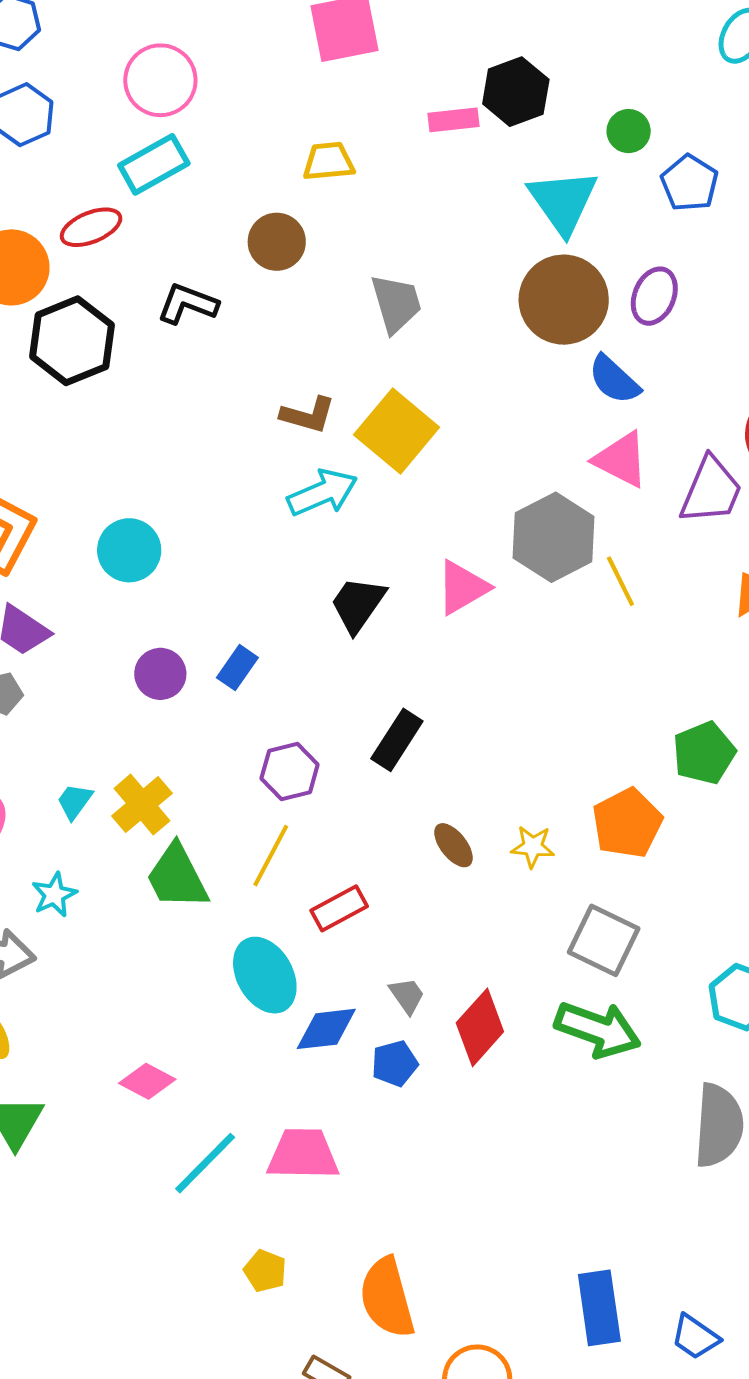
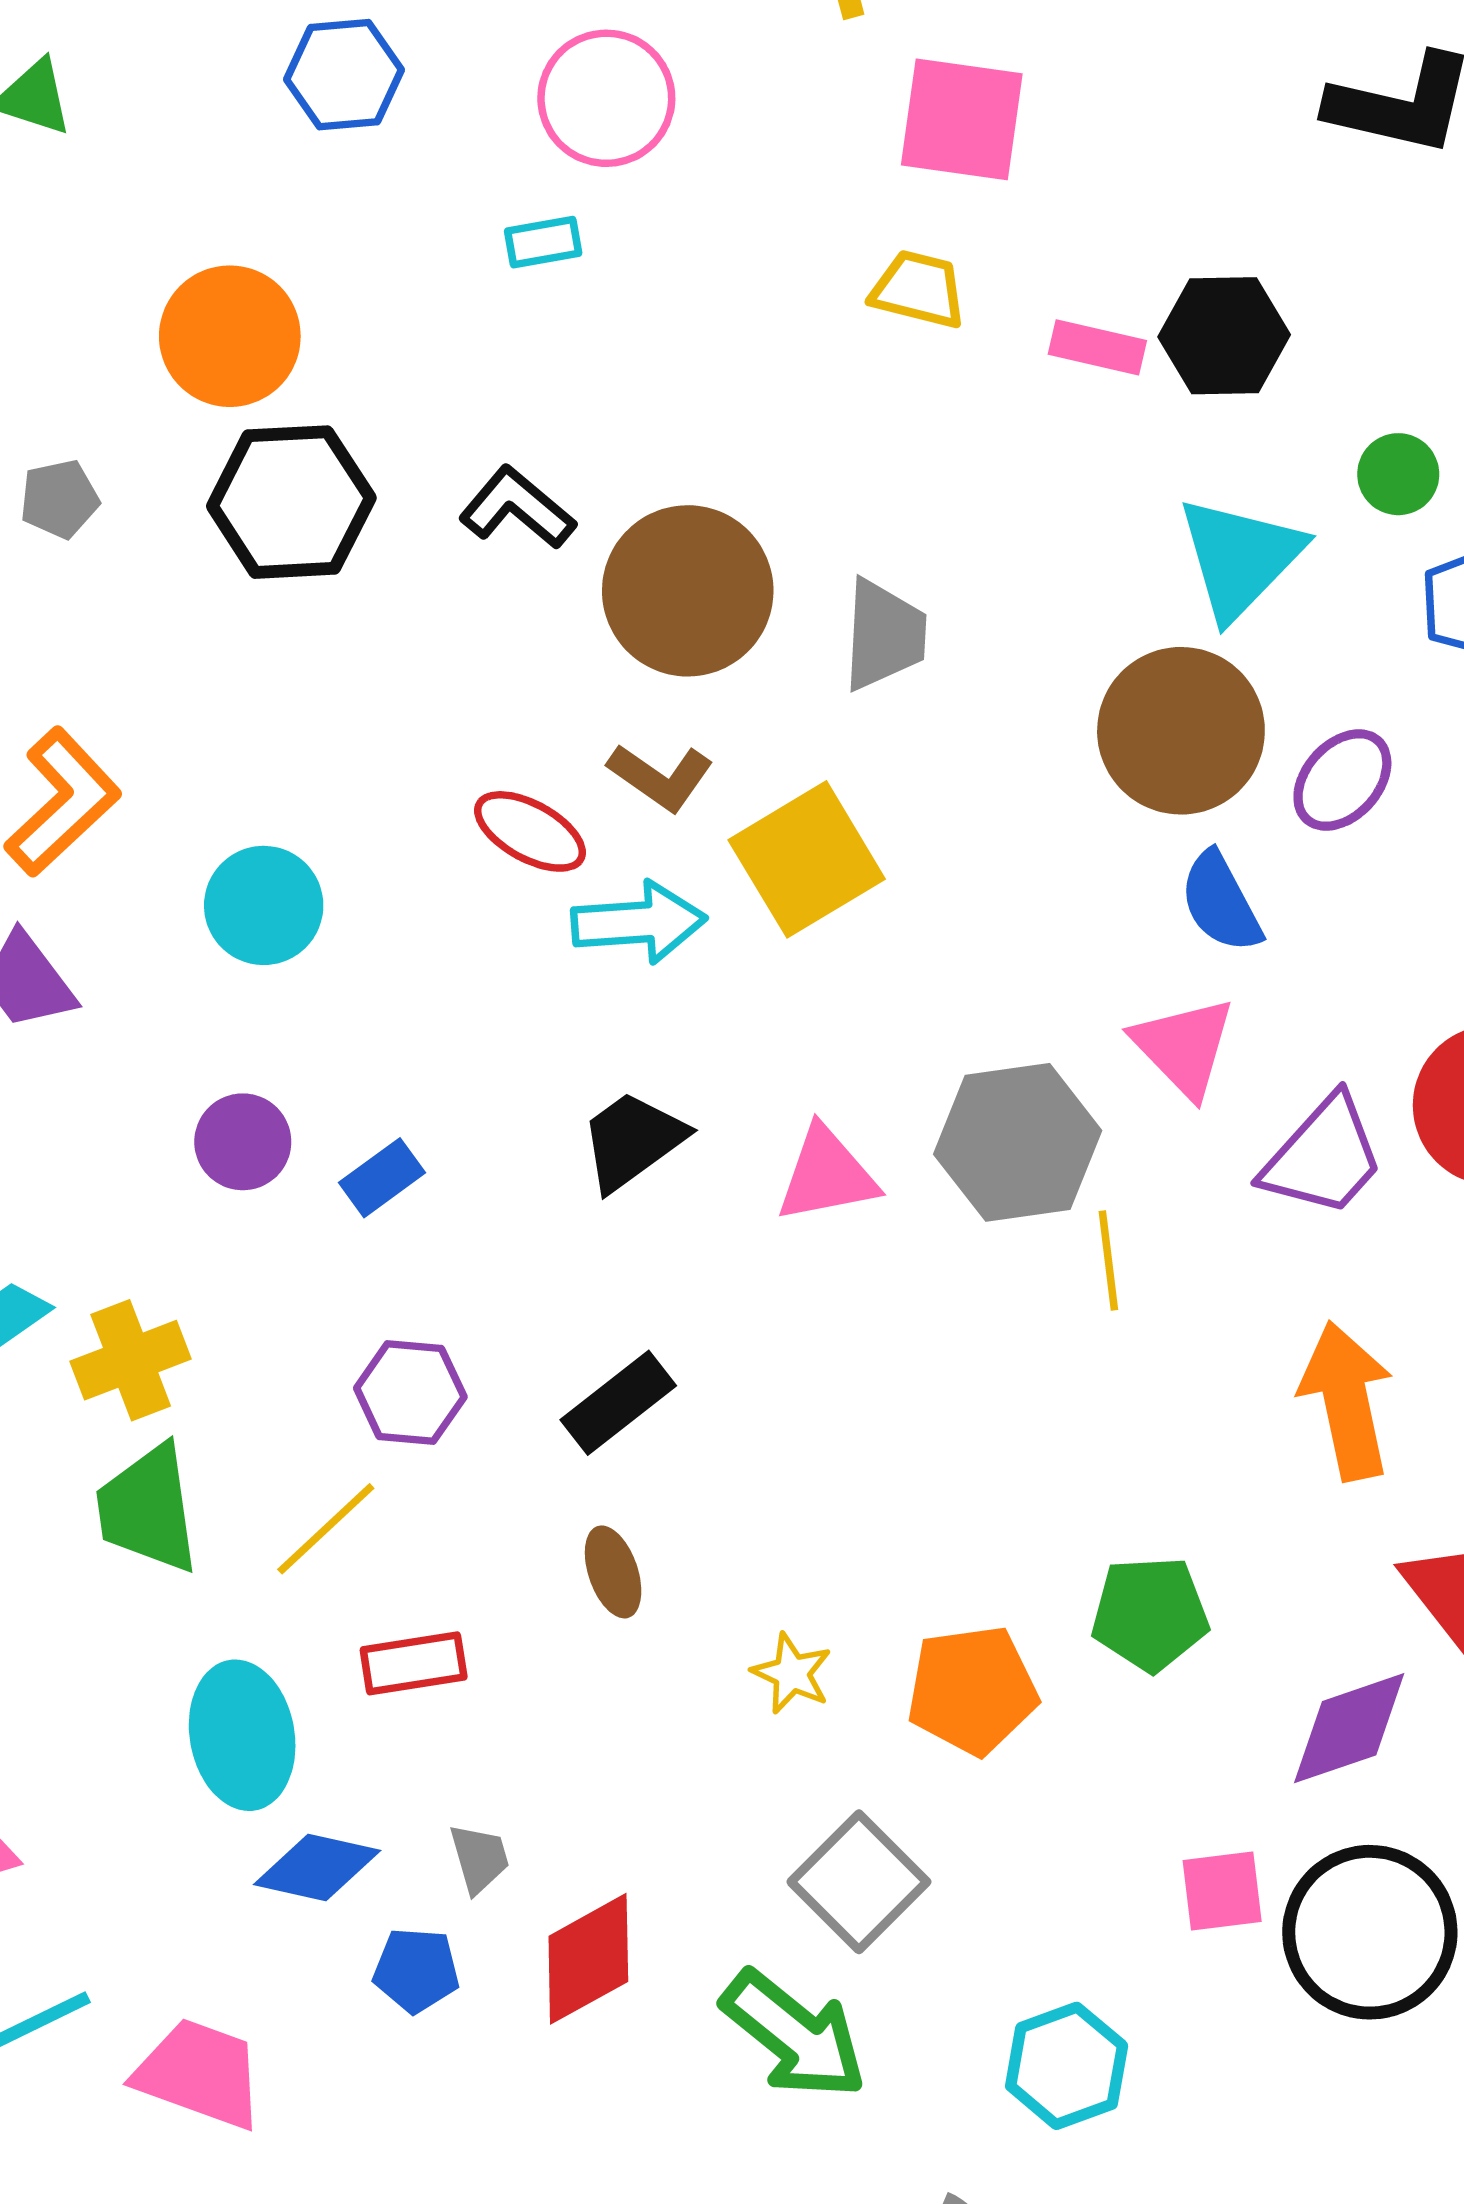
yellow trapezoid: (329, 161) -> (919, 289), moved
cyan rectangle: (154, 164) -> (543, 242), size x0.6
red ellipse: (91, 227) -> (530, 831), moved, turned 32
brown circle: (277, 242) -> (688, 591), moved, size x1.6
brown ellipse: (453, 845) -> (613, 1572), moved

